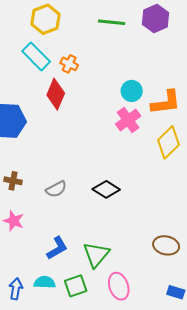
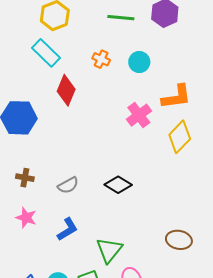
orange cross: (69, 64) -> (101, 59), moved
cyan circle: (132, 91) -> (139, 62), moved
blue L-shape: (57, 248) -> (68, 229), moved

